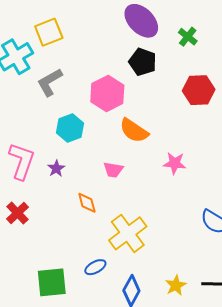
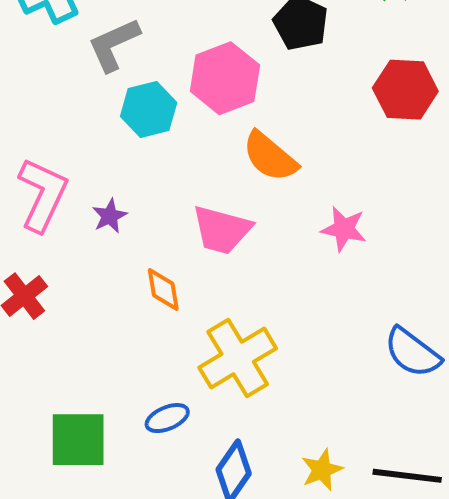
cyan hexagon: (70, 128) -> (149, 109), moved
pink trapezoid: (113, 170) -> (222, 230), size x1.5

